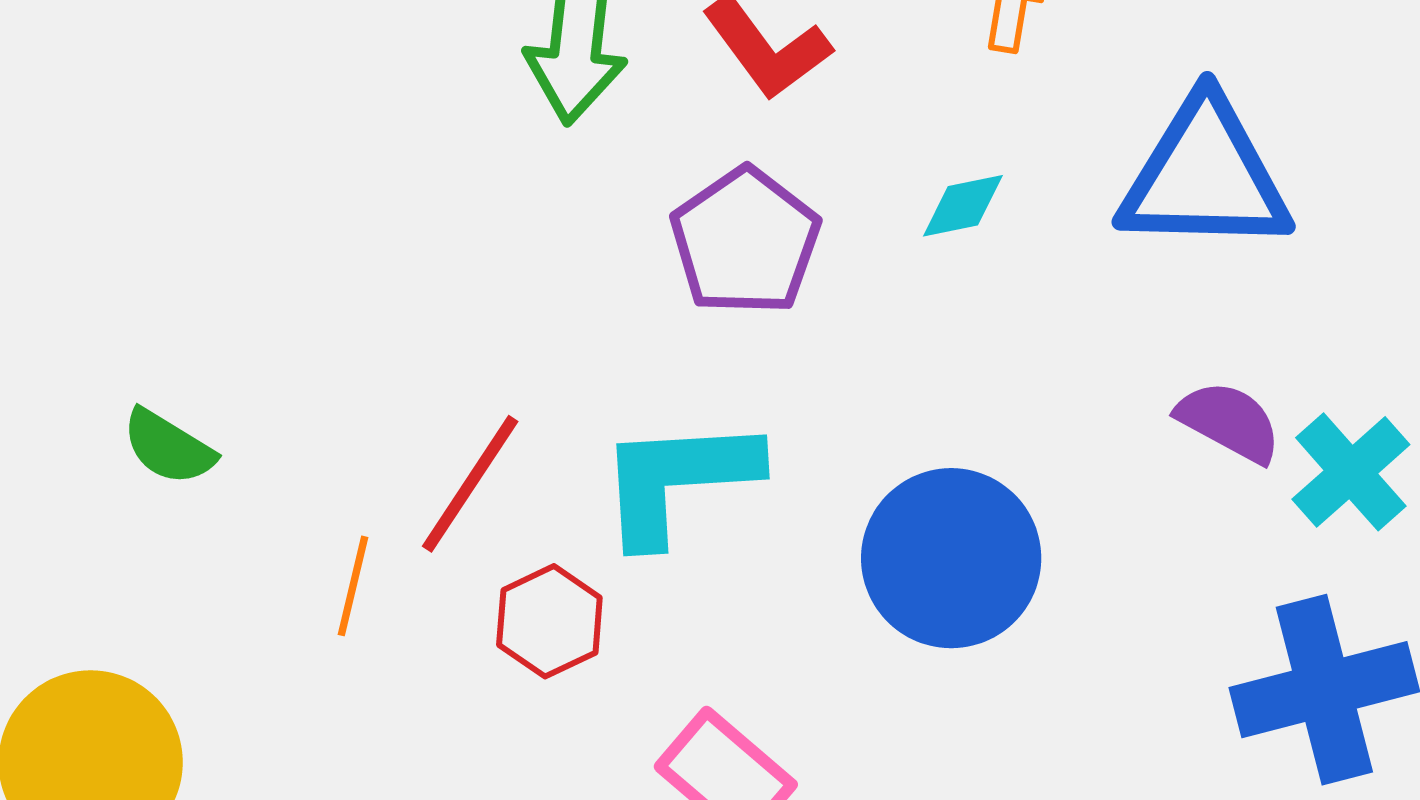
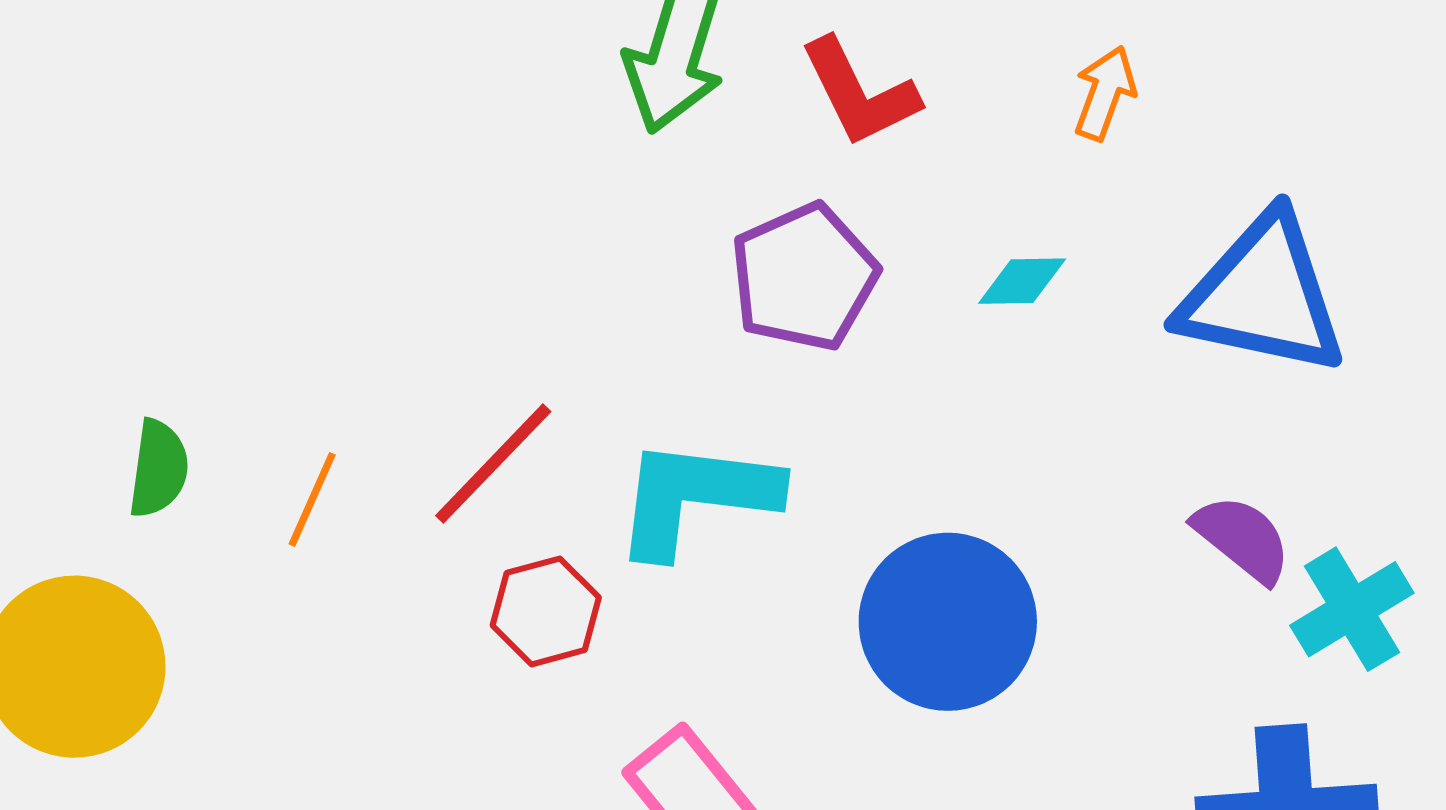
green semicircle: (168, 447) -> (158, 469), moved, turned -124
orange line: (353, 586) -> (312, 499), moved

